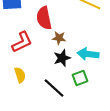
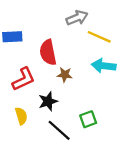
cyan arrow: (88, 54) -> (104, 66), moved
black star: (62, 58) -> (48, 101), moved

